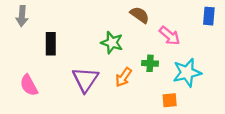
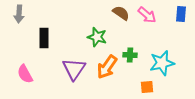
pink arrow: (170, 36) -> (147, 15), moved
orange arrow: (123, 77) -> (107, 67), size x1.4

